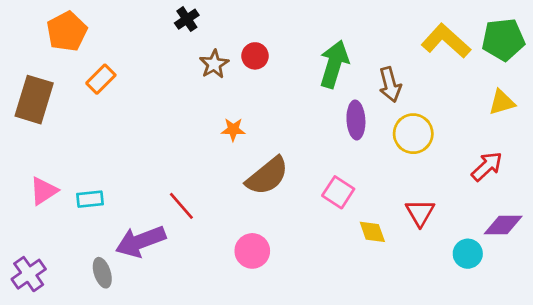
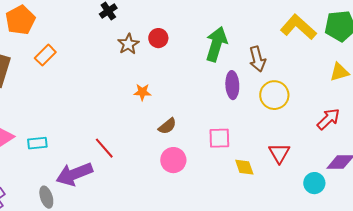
brown semicircle: (267, 176) -> (167, 126), size x0.6
pink square: (338, 192) -> (219, 138), turned -35
pink circle: (252, 251) -> (173, 160), moved

